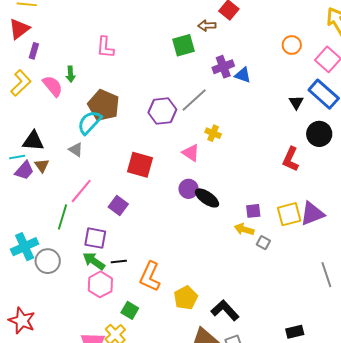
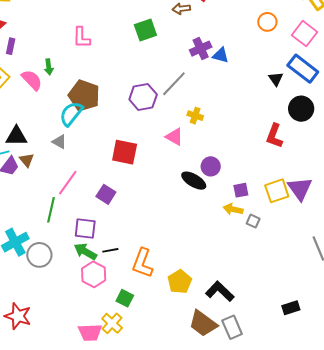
green square: (184, 45) -> (145, 30), moved
purple circle: (189, 189) -> (211, 166), moved
purple triangle: (312, 214) -> (300, 189), turned -40

